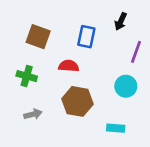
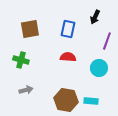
brown square: (38, 37) -> (30, 29), turned -30
red semicircle: (69, 66) -> (68, 57), moved
brown hexagon: (78, 101) -> (66, 100), moved

